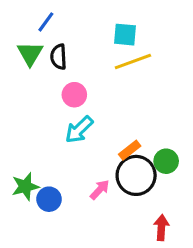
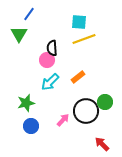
black semicircle: (59, 57) -> (52, 48), moved
orange rectangle: (130, 150) -> (78, 77), moved
green star: (25, 187) -> (26, 103), moved
red arrow: (161, 228) -> (102, 144), turned -49

